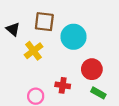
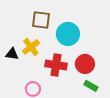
black triangle: (13, 29) -> (12, 54), moved, turned -32
red cross: (63, 85) -> (56, 65), moved, size x1.5

